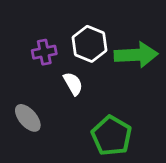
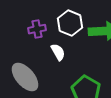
gray ellipse: (28, 118) -> (25, 77), size x1.4

